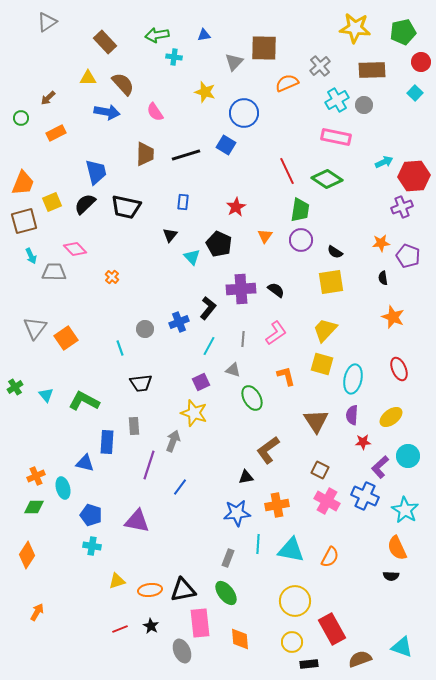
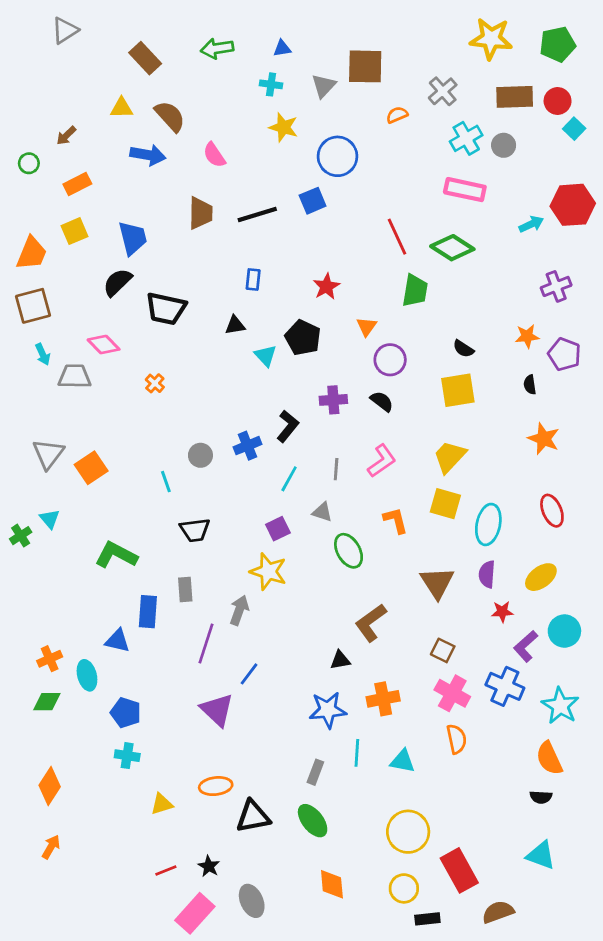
cyan cross: (174, 57) -> (271, 84), moved
red circle: (421, 62) -> (558, 101), moved
orange semicircle: (287, 83) -> (397, 115), size x0.7
blue square: (226, 145) -> (313, 201), turned 36
red hexagon: (414, 176) -> (573, 205), moved
yellow square: (52, 202) -> (75, 231), moved
black trapezoid: (126, 207) -> (166, 309), moved
black triangle: (170, 235) -> (235, 325), turned 42
purple circle: (301, 240) -> (390, 360), moved
purple cross: (241, 289) -> (333, 400), size x0.7
cyan triangle: (46, 395) -> (50, 519), moved
purple triangle: (137, 521) -> (217, 710), moved, turned 32
cyan triangle: (291, 550) -> (403, 761), size x0.7
orange diamond: (27, 555) -> (50, 786), moved
orange semicircle: (330, 557) -> (456, 739), moved, turned -40
orange ellipse: (150, 590) -> (216, 786), moved
pink rectangle: (200, 623) -> (195, 913), moved, turned 48
cyan triangle: (402, 647) -> (541, 855), moved

